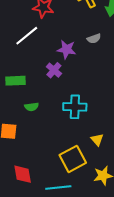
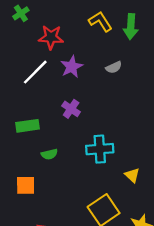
purple star: (66, 49) -> (72, 67), moved, turned -30
yellow triangle: (97, 140) -> (132, 175), moved

